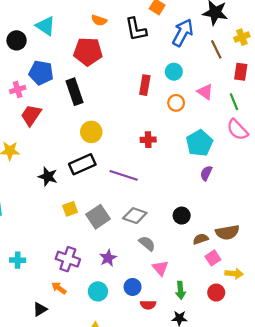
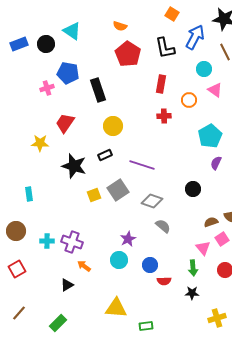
black L-shape: (136, 29) -> (165, 48), moved
red pentagon: (88, 52) -> (128, 54), moved, turned 30
cyan circle: (174, 72) -> (204, 69), moved
red trapezoid: (31, 115) -> (65, 123), moved
red cross: (148, 140) -> (164, 116), moved
black rectangle: (82, 164) -> (105, 155), size x0.6
black star: (48, 177) -> (74, 166), size x1.4
black circle: (182, 216) -> (193, 189), moved
gray square: (98, 217) -> (118, 190), moved
purple cross: (68, 259) -> (72, 242), moved
pink triangle: (160, 268) -> (203, 248), moved
cyan circle: (98, 291) -> (119, 260), moved

